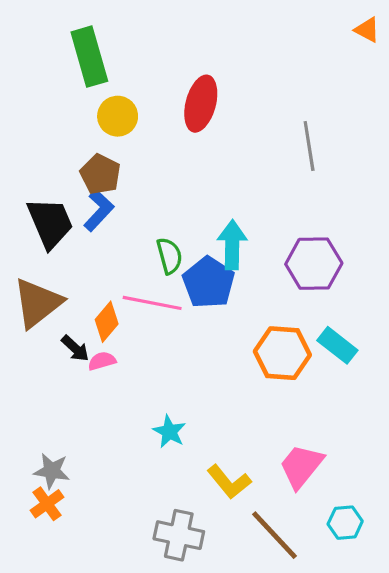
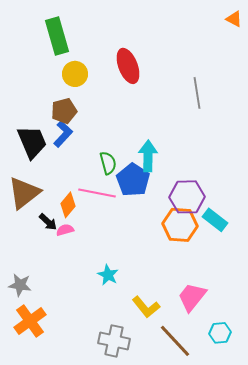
red ellipse: (201, 104) -> (128, 66), turned -36
brown pentagon: (100, 174) -> (64, 111), turned 30
purple hexagon: (314, 264) -> (187, 197), moved
gray star: (52, 471) -> (20, 285), moved
orange cross: (47, 504) -> (30, 321), size x1.5

